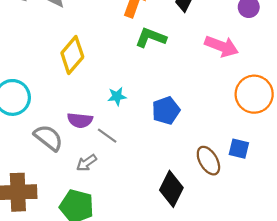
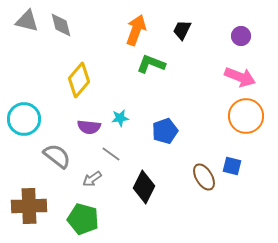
pink arrow: (221, 46) -> (240, 77), moved
purple semicircle: (80, 120) -> (89, 127), moved
black diamond: (171, 189) -> (144, 187), moved

